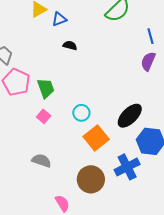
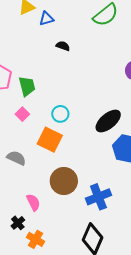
black semicircle: (70, 45) -> (63, 46), moved
orange square: (96, 138) -> (50, 140), moved, turned -30
blue cross: (127, 167) -> (98, 197), moved

